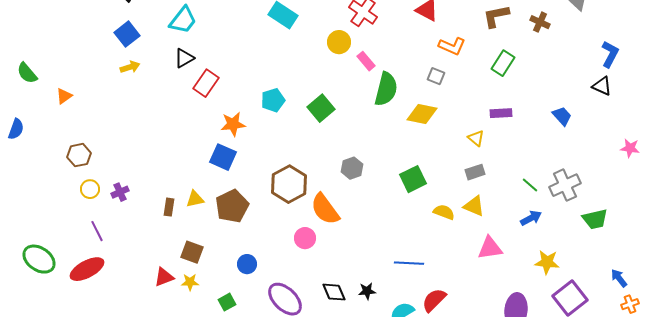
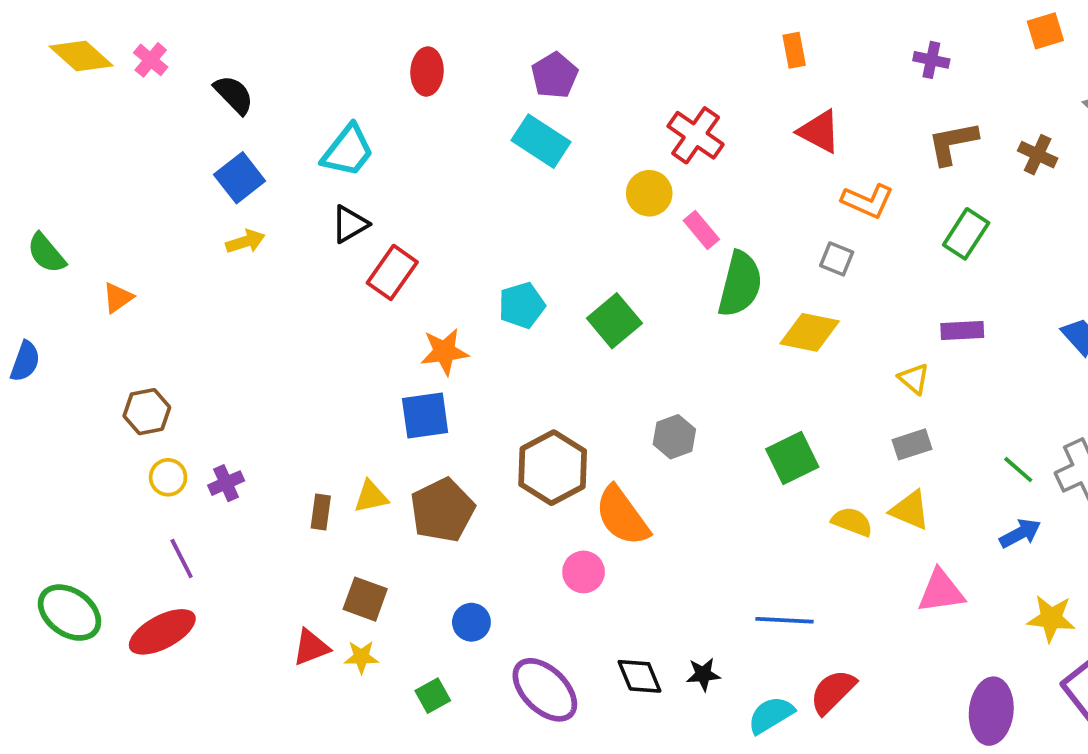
blue square: (223, 157) -> (425, 415), turned -32

